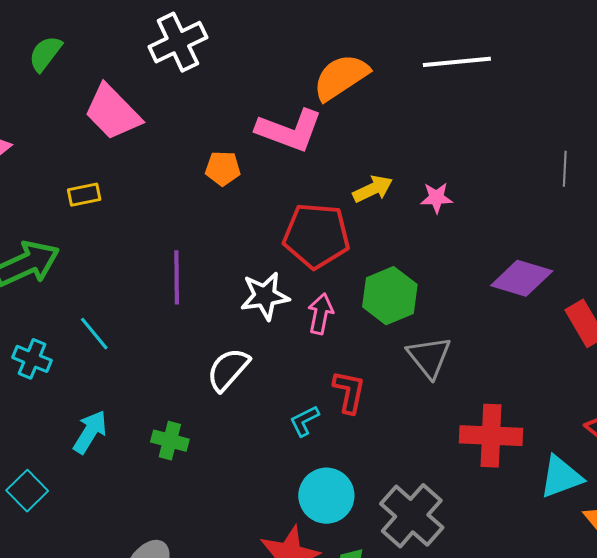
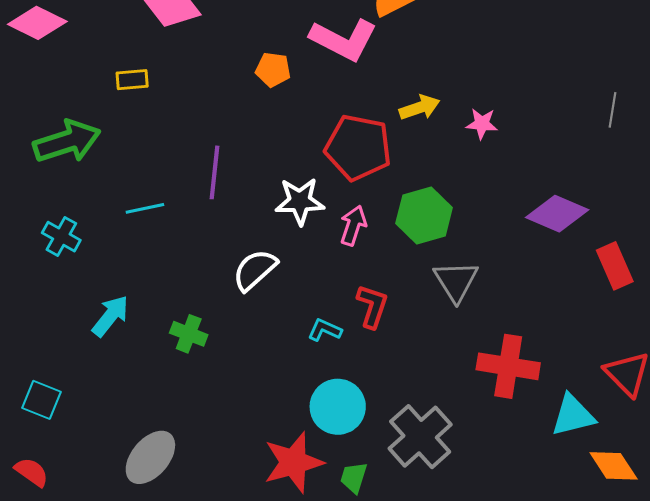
cyan line: (94, 334) -> (145, 208), moved, turned -69
cyan L-shape: (304, 421) -> (325, 330), turned 44
cyan square: (27, 491) -> (42, 400), moved, turned -30

